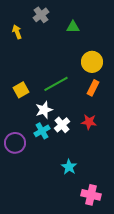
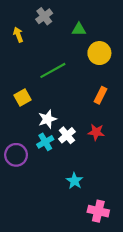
yellow circle: (92, 62) -> (99, 53), moved
green line: (56, 84) -> (53, 70), moved

